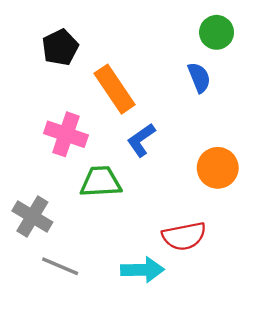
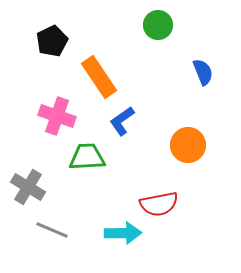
green circle: (217, 32) -> (158, 25), moved
blue semicircle: (199, 77) -> (203, 72), moved

